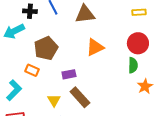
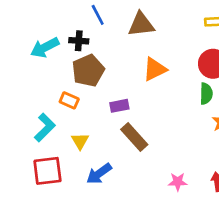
black cross: (30, 11) -> (79, 41), moved
yellow triangle: (54, 100) -> (80, 141), moved

